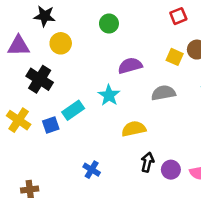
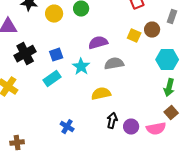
yellow circle: (61, 43) -> (54, 14), moved
black cross: (40, 79) -> (25, 54), turned 30
gray semicircle: (163, 93) -> (114, 64), moved
blue square: (51, 125) -> (56, 55), moved

